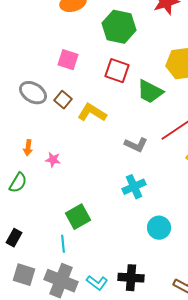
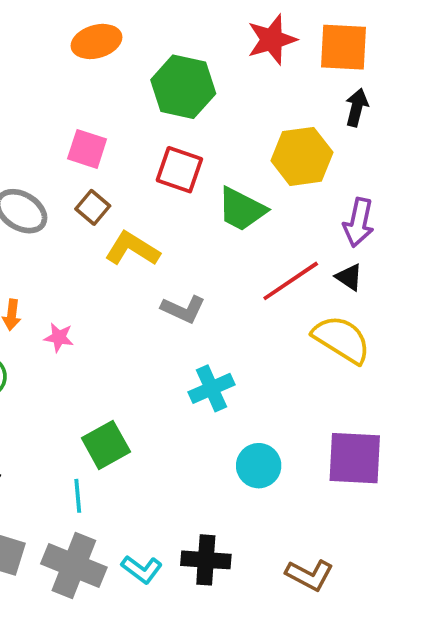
brown square: (63, 100) -> (93, 207), moved
gray L-shape: (136, 145) -> (183, 309), moved

